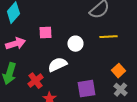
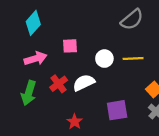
yellow line: (108, 37) -> (133, 59), moved
red cross: (35, 81) -> (59, 84), moved

